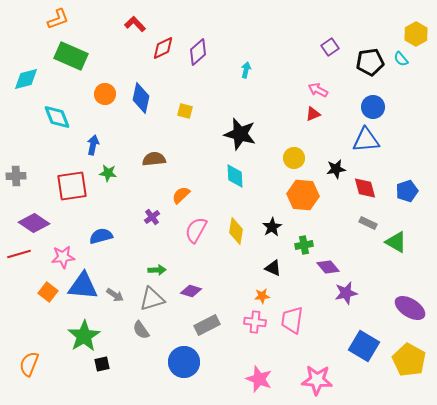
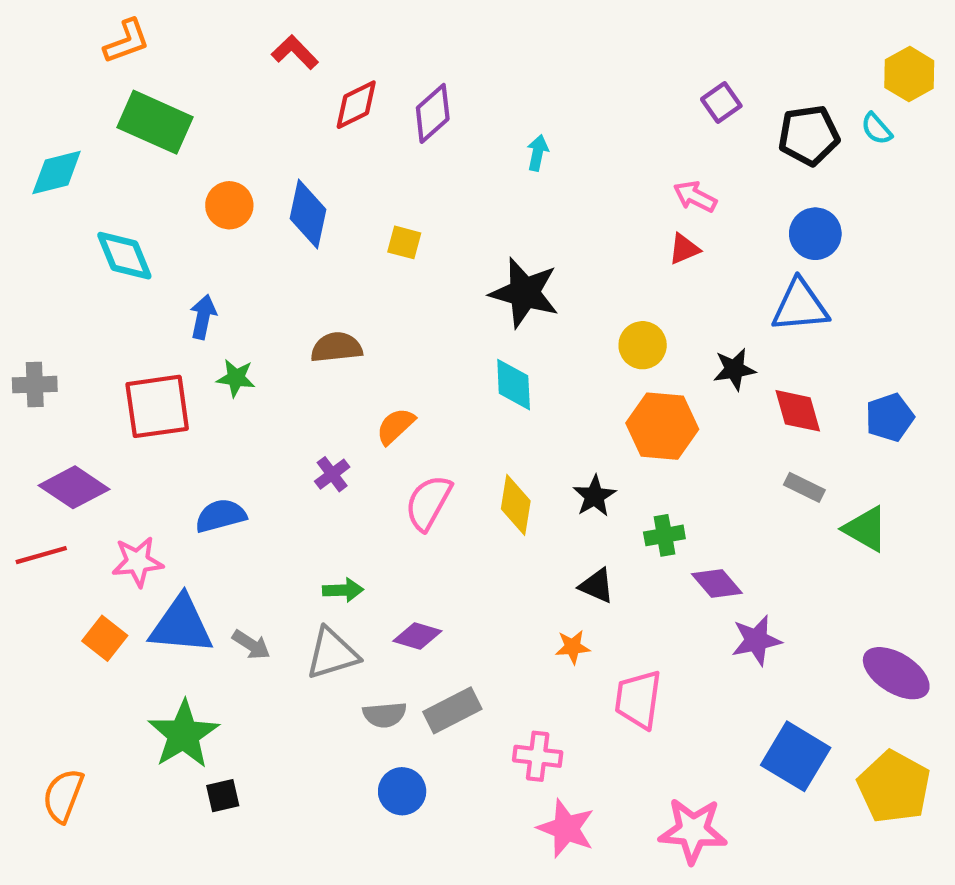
pink cross: (255, 322) -> (538, 756), moved
gray semicircle: (141, 330) -> (385, 715), moved, turned -60
blue circle: (184, 362) -> (402, 791), size x0.7

